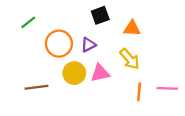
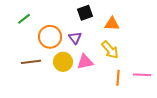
purple triangle: (88, 45) -> (75, 38), turned -40
brown line: (37, 87) -> (31, 62), moved

